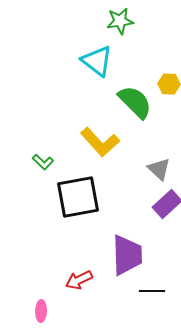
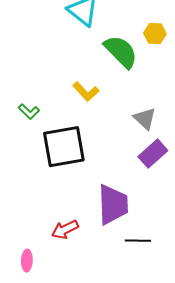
yellow L-shape: (100, 142) -> (86, 92), size x0.7

